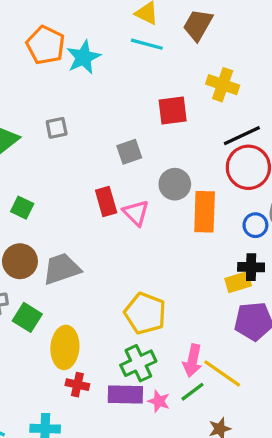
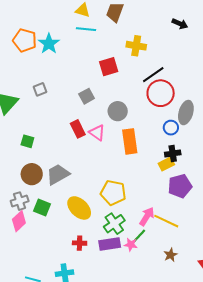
orange rectangle: (205, 212) -> (130, 141), moved
yellow ellipse: (65, 347) -> (79, 208), moved, turned -40
pink arrow: (192, 361) -> (147, 216), turned -150
green line: (193, 392) -> (139, 236), moved

